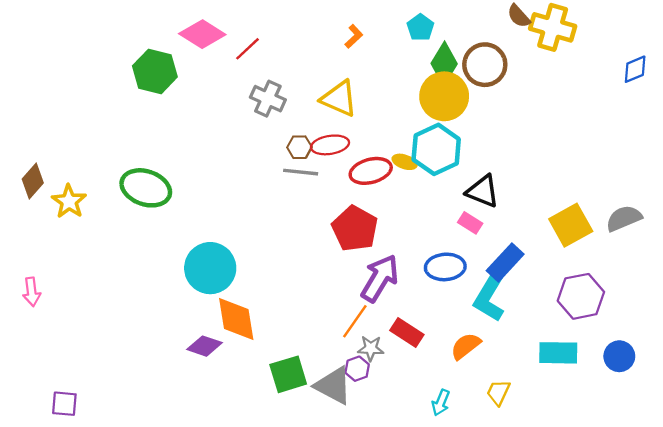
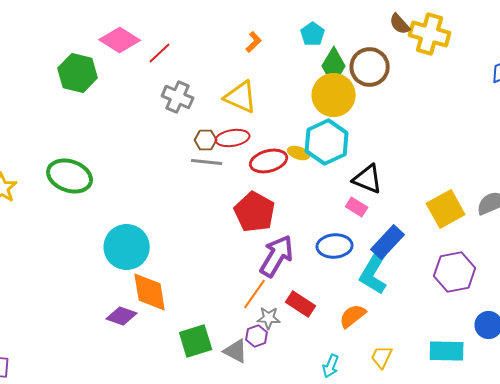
cyan rectangle: (558, 353) -> (447, 351), moved
gray triangle: (333, 386) -> (236, 351), size x0.7

